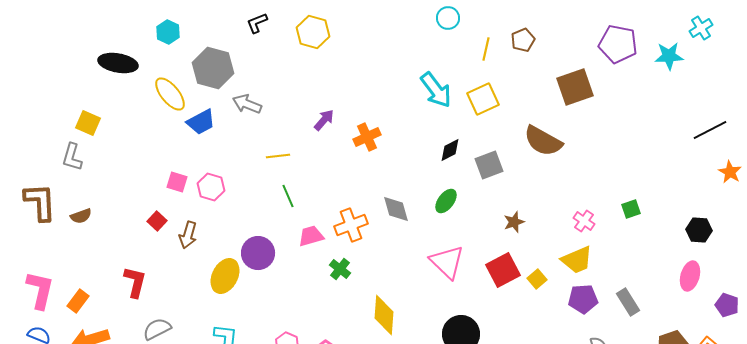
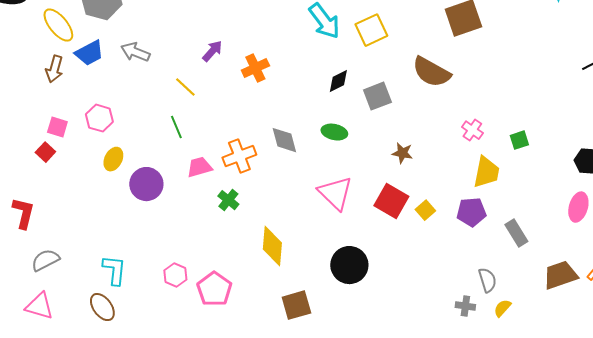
gray arrow: (247, 104) -> (135, 52), moved
yellow line: (278, 156) -> (185, 87), moved, turned 50
pink square: (177, 182) -> (57, 127), moved
green ellipse: (446, 201) -> (334, 132), turned 65
pink cross: (584, 221) -> (472, 130), moved
brown star: (514, 222) -> (402, 153), turned 30
brown arrow: (188, 235) -> (54, 69), moved
yellow trapezoid: (577, 260) -> (486, 172), moved, turned -56
red square: (503, 270) -> (391, 201), turned -32
yellow ellipse: (225, 276) -> (113, 159), moved, size x0.7
purple pentagon: (583, 299) -> (471, 212), moved

